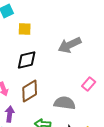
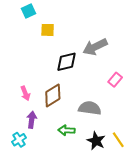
black diamond: (27, 60) -> (67, 62), moved
pink rectangle: (89, 84) -> (115, 80), moved

